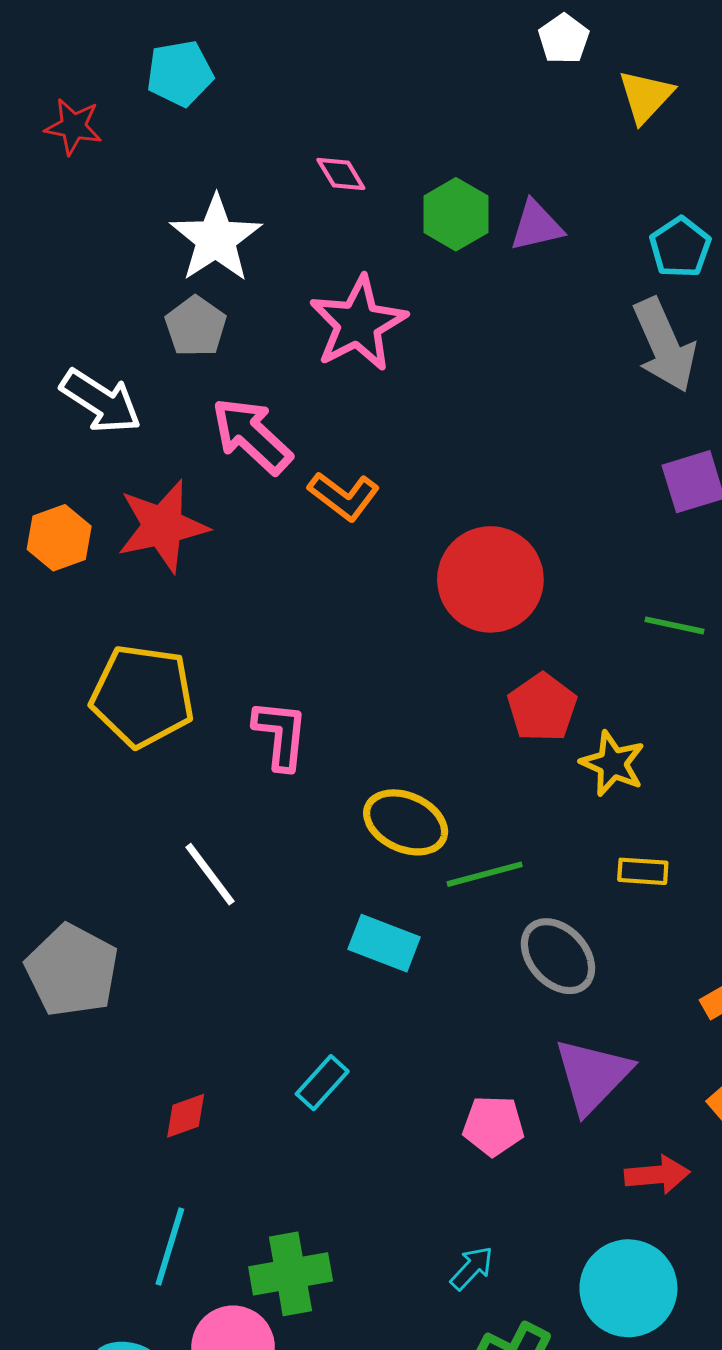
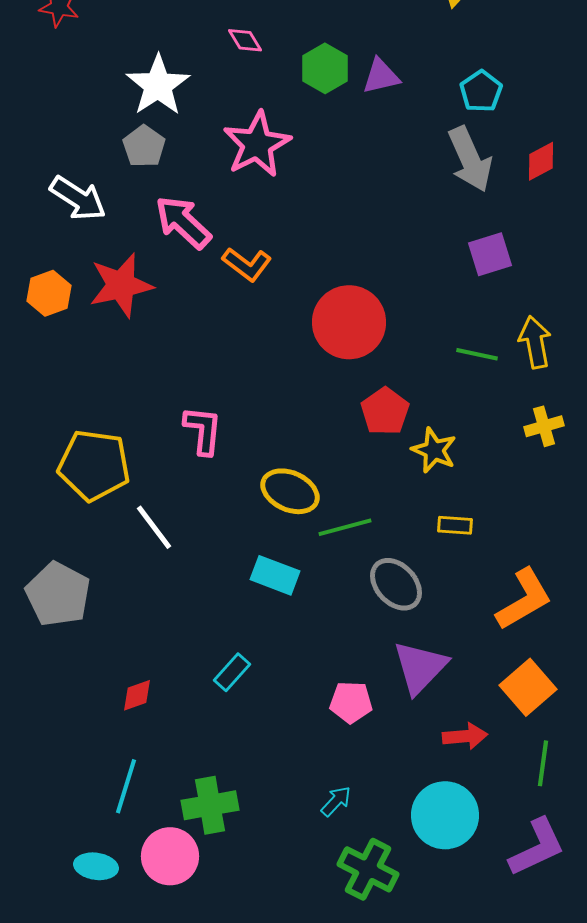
yellow pentagon: (142, 696) -> (94, 465), moved

